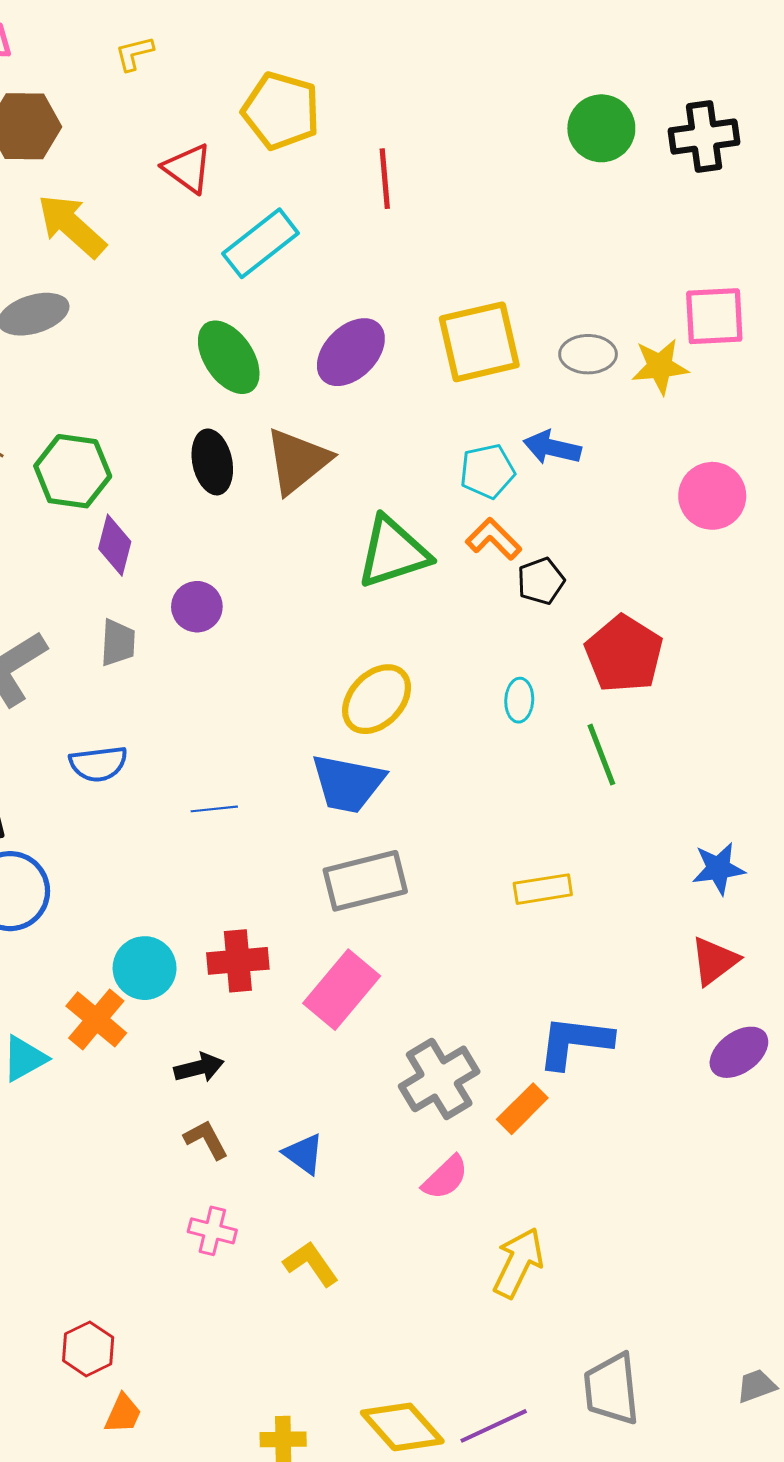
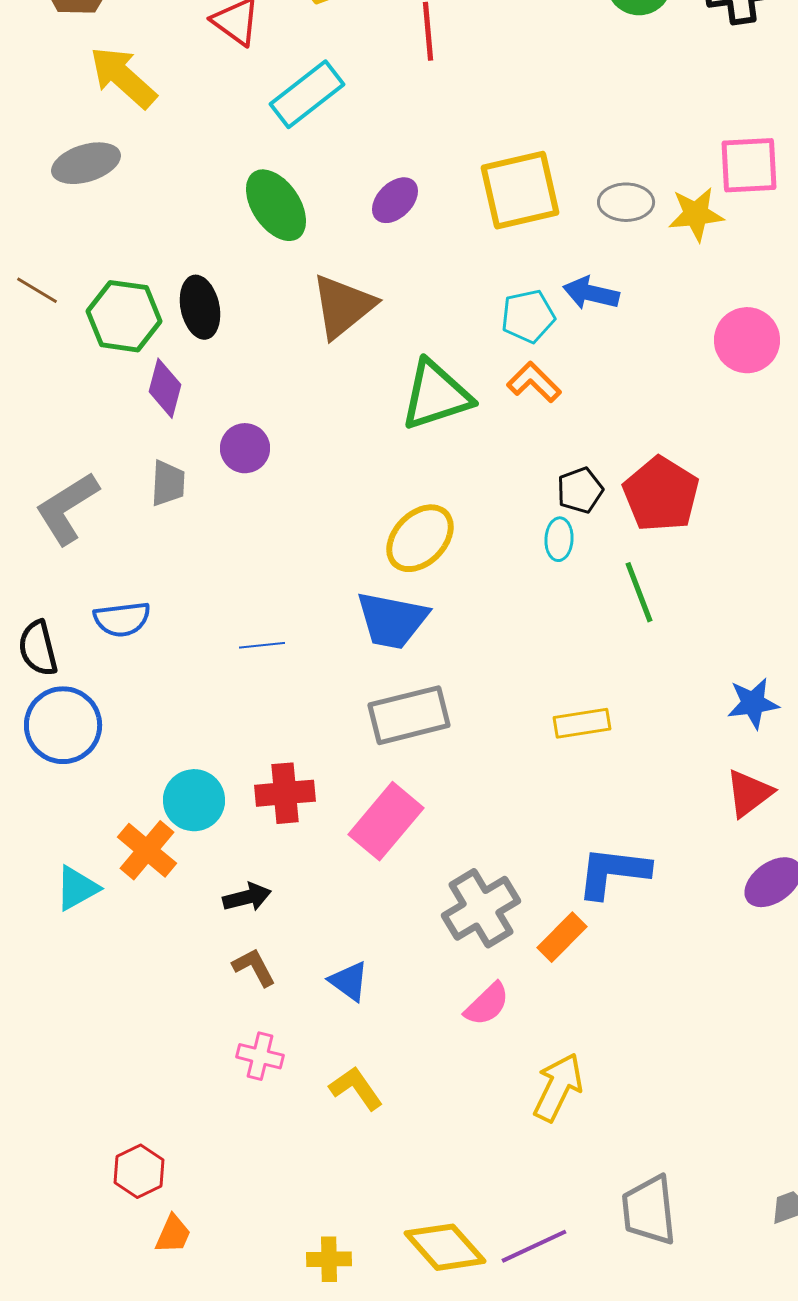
purple ellipse: (351, 352) -> (395, 200), size x0.7
black ellipse: (212, 462) -> (200, 307), moved
black pentagon: (541, 581) -> (580, 490), moved
blue semicircle: (98, 764) -> (122, 619), moved

